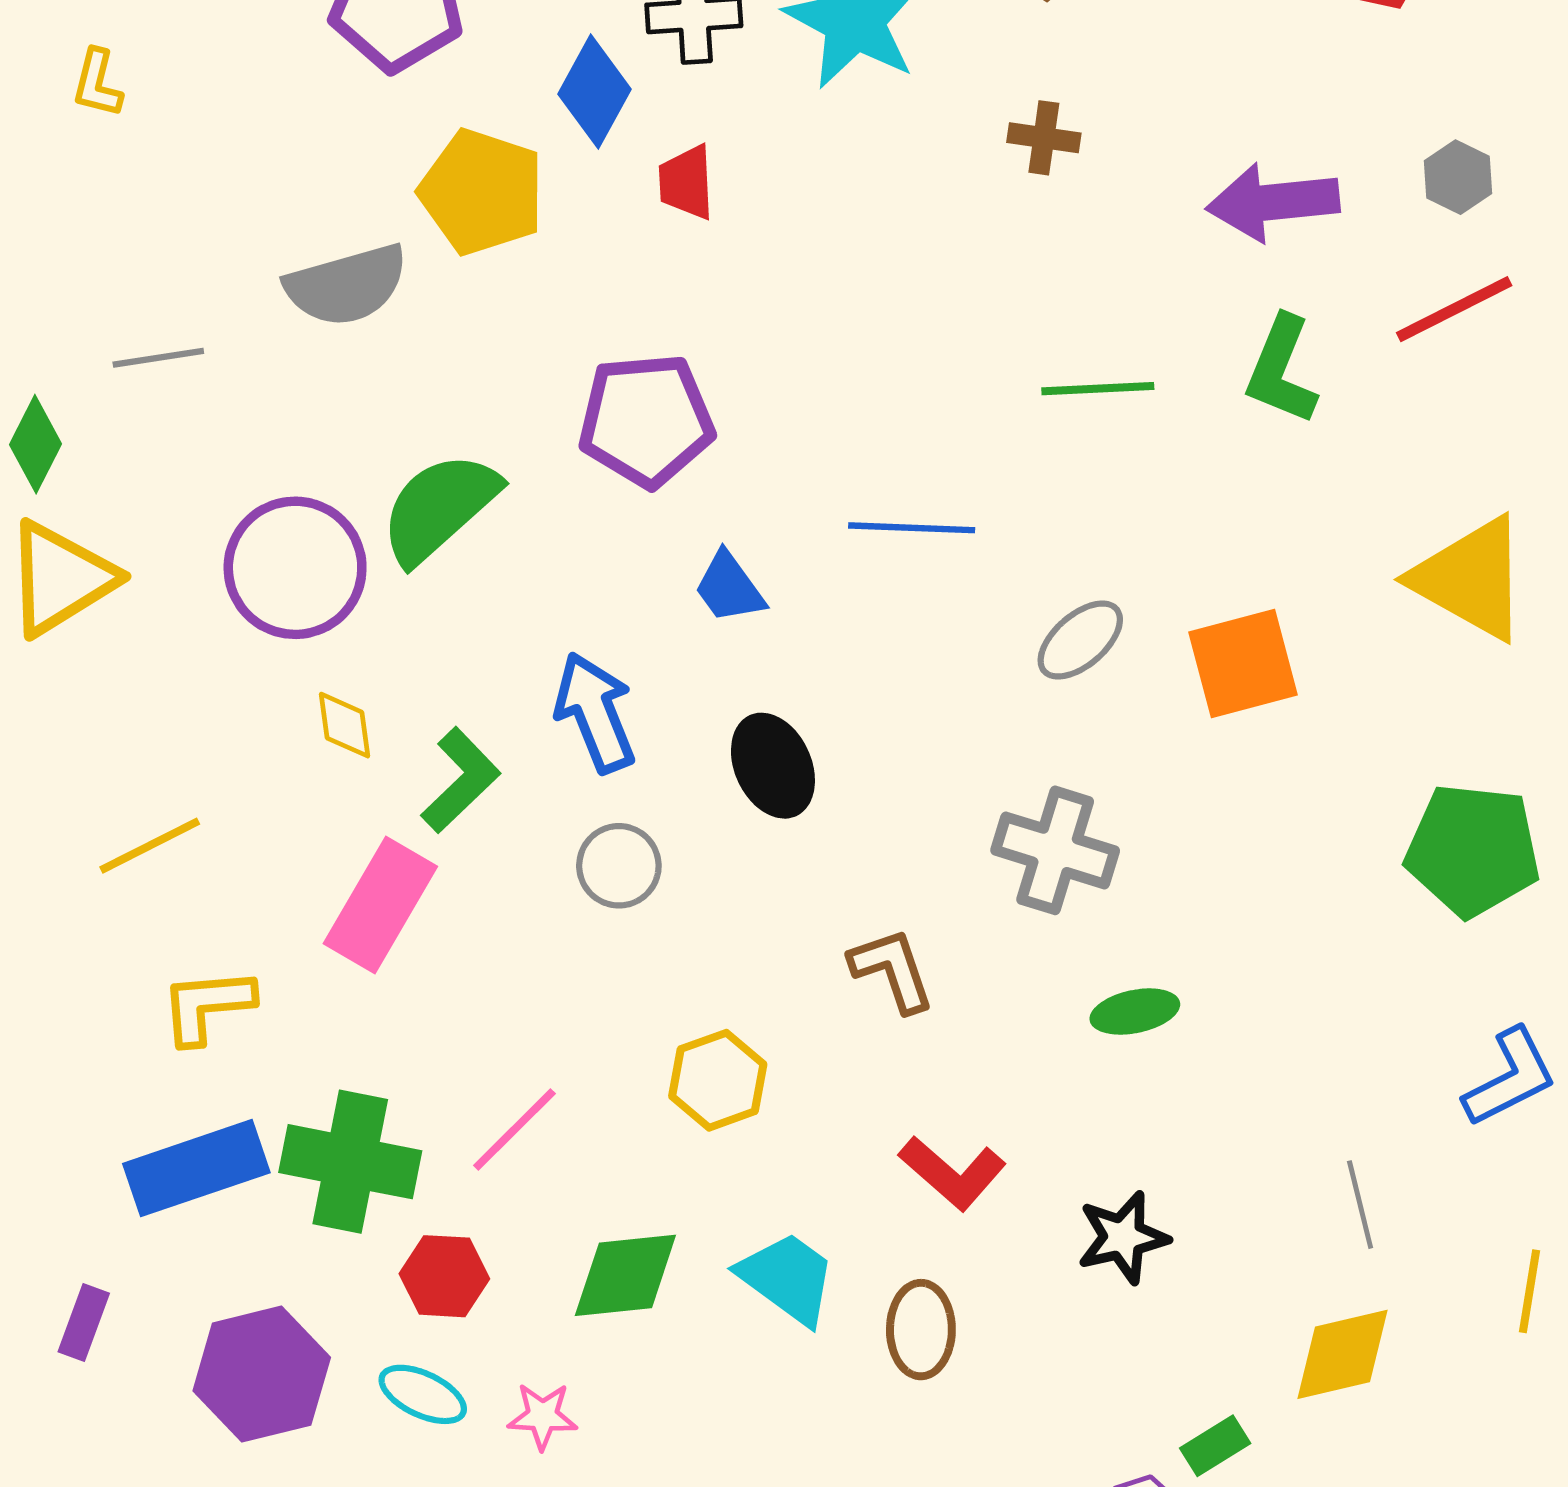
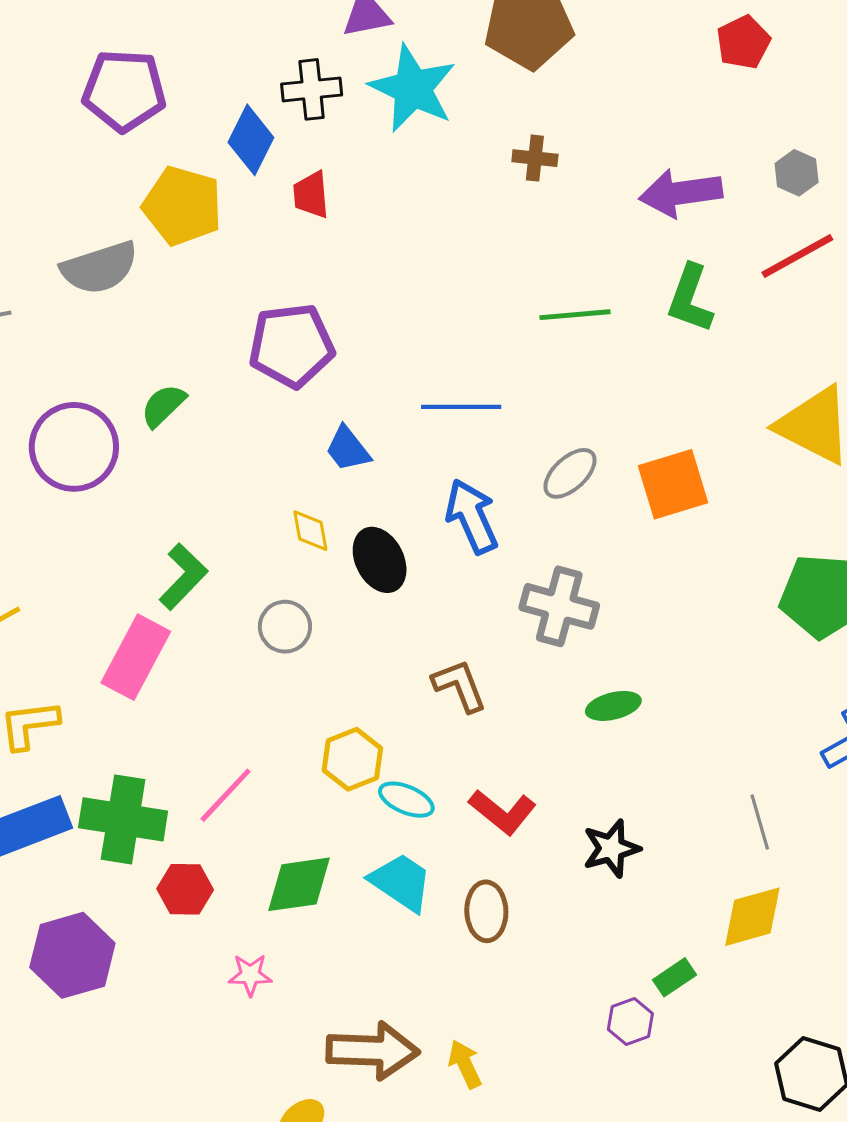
green semicircle: (439, 508) -> (163, 406), size x0.6
blue arrow: (595, 712) -> (472, 516), moved
yellow diamond: (344, 725) -> (310, 531), moved
cyan ellipse: (423, 1394) -> (406, 800), moved

